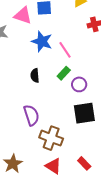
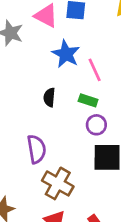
green rectangle: (64, 73) -> (88, 100), turned 56
purple circle: (79, 84) -> (96, 125), moved

